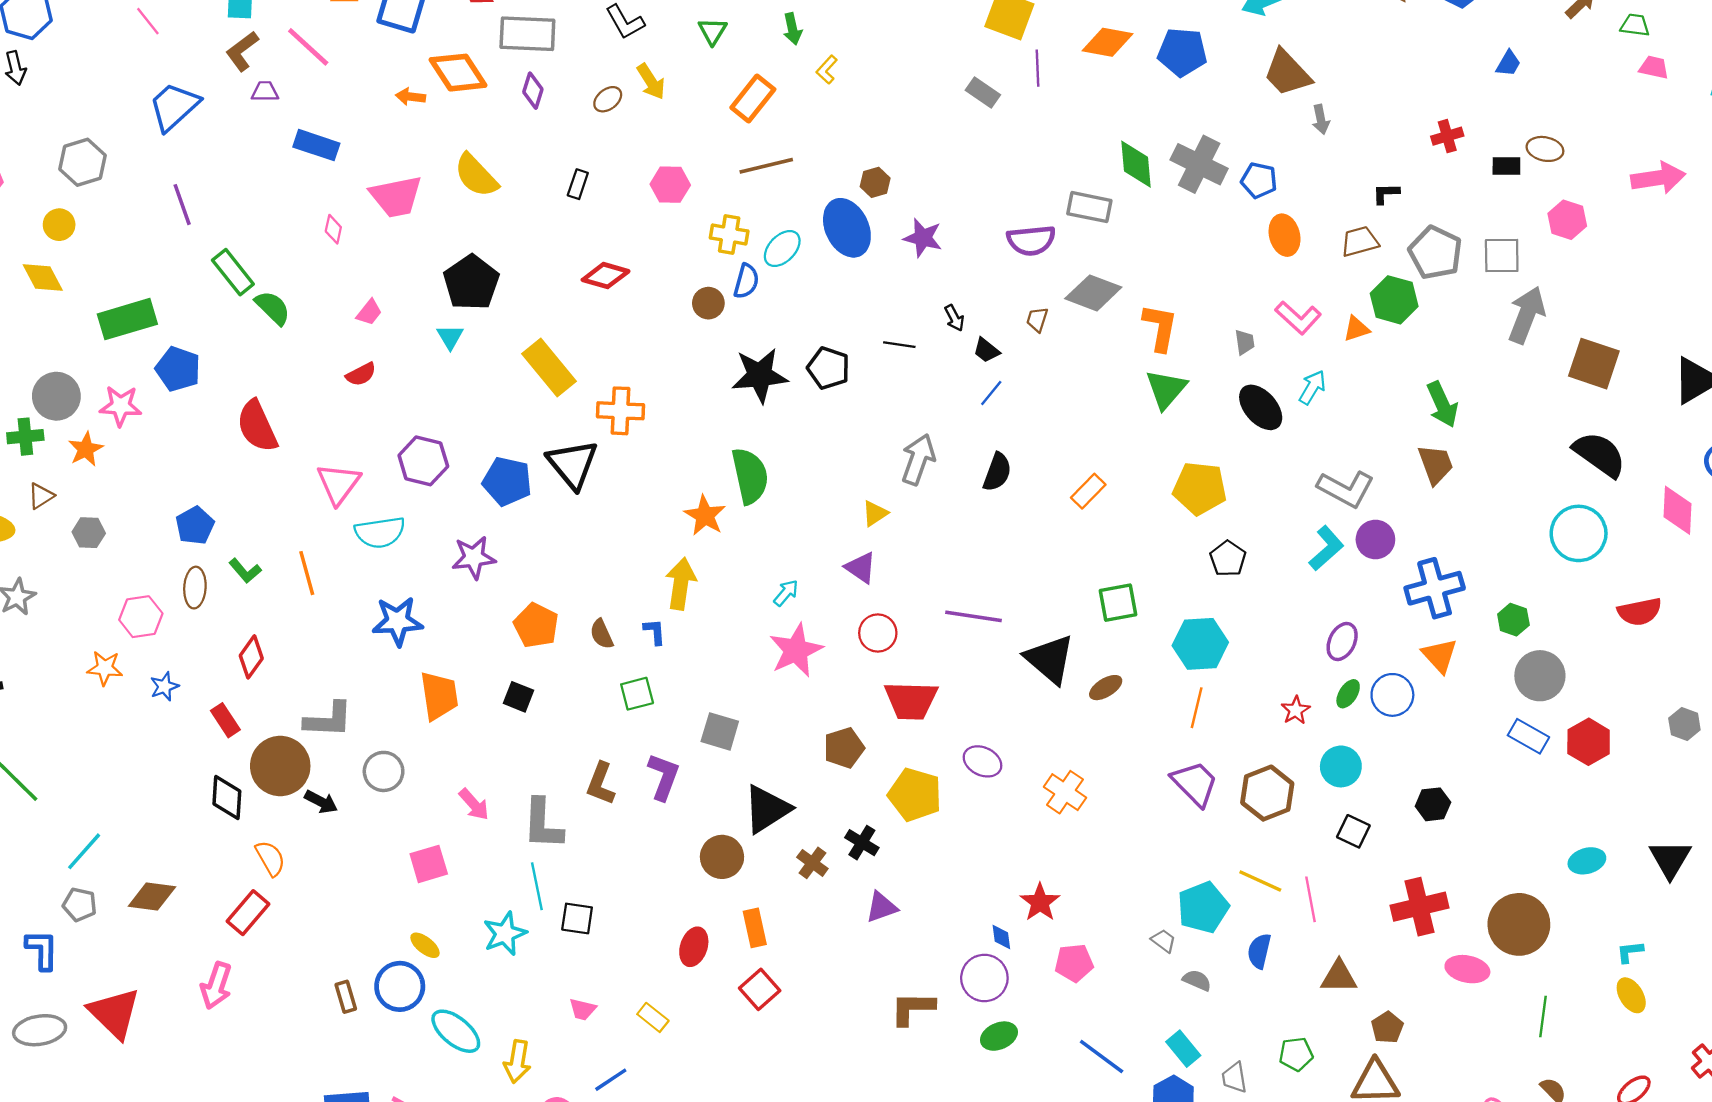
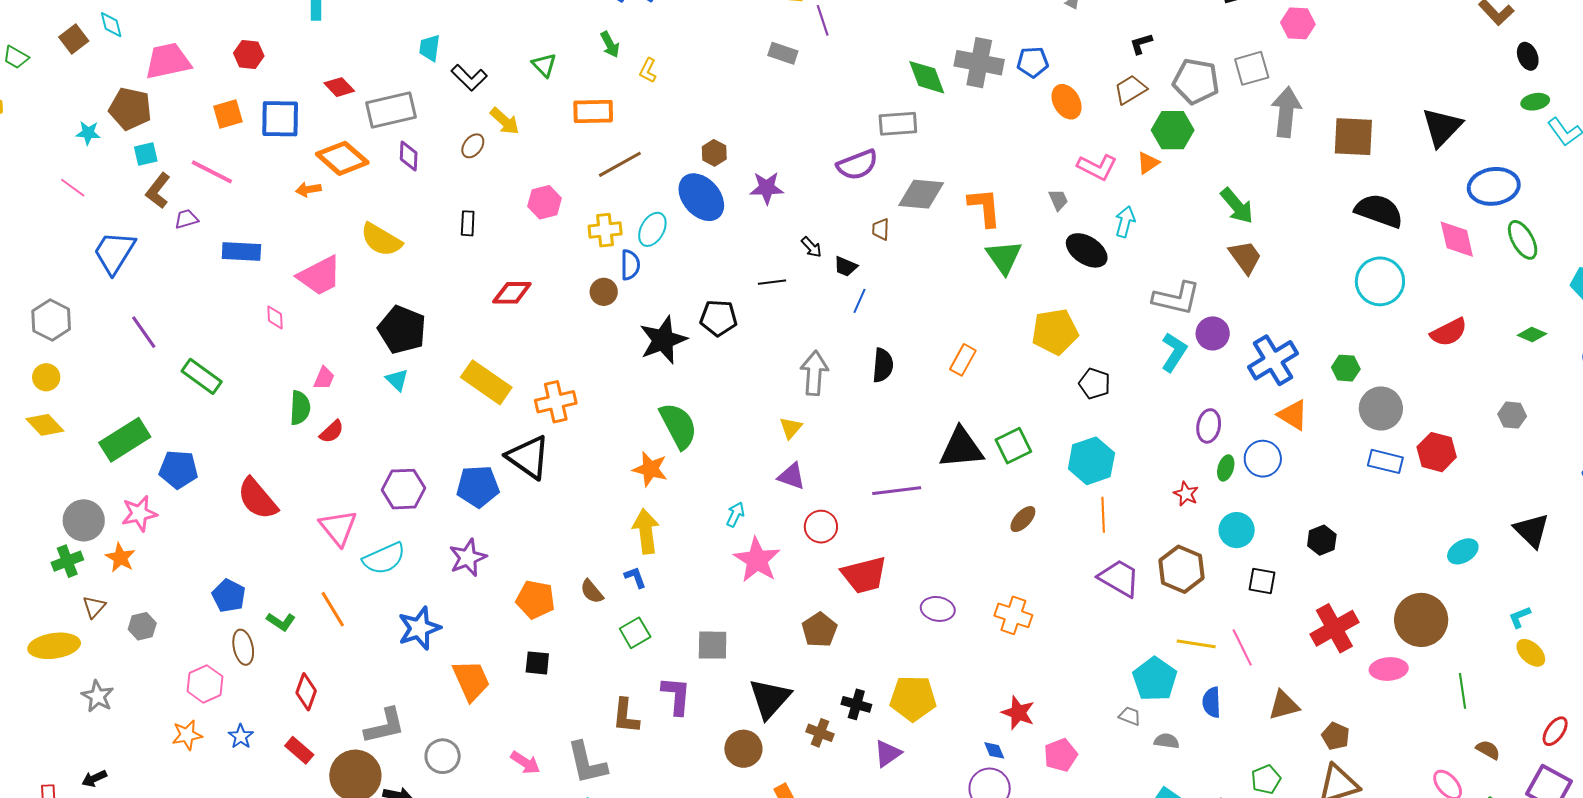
orange rectangle: (753, 98) -> (593, 112), turned 66
green semicircle: (273, 308) -> (300, 408), moved, turned 64
black triangle: (1050, 659) -> (961, 448), moved, turned -30
yellow pentagon: (915, 795) -> (913, 698), moved

